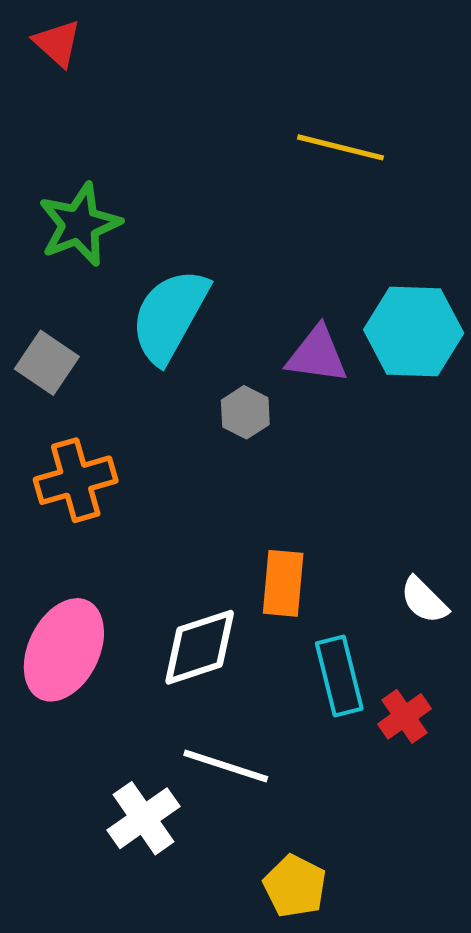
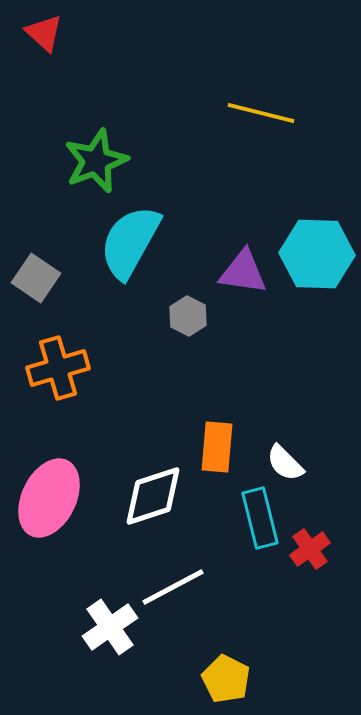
green star: (80, 224) -> (96, 161), moved
white semicircle: (424, 600) -> (285, 463), moved
white line: (226, 766) -> (173, 587), turned -46

